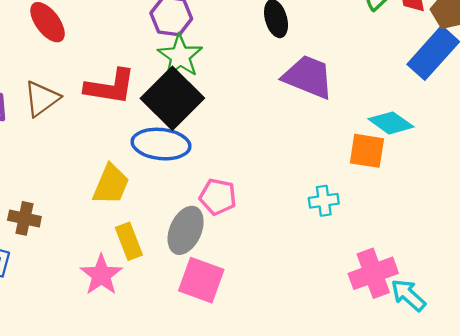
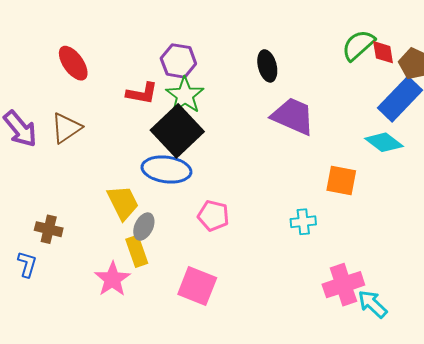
red L-shape: (110, 87) -> (142, 93), moved, size x0.7
cyan diamond: (391, 123) -> (384, 142), moved
yellow trapezoid: (111, 184) -> (123, 203), turned -51
gray ellipse: (186, 230) -> (144, 227), moved, size x0.7

